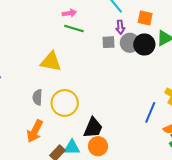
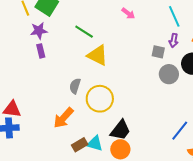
pink arrow: (69, 13) -> (128, 13), turned 32
green line: (74, 29) -> (84, 32), moved
gray circle: (130, 43) -> (169, 74), moved

